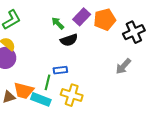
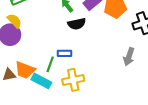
gray arrow: (123, 66) -> (129, 57), turned -30
yellow cross: (72, 95) -> (73, 80), turned -35

